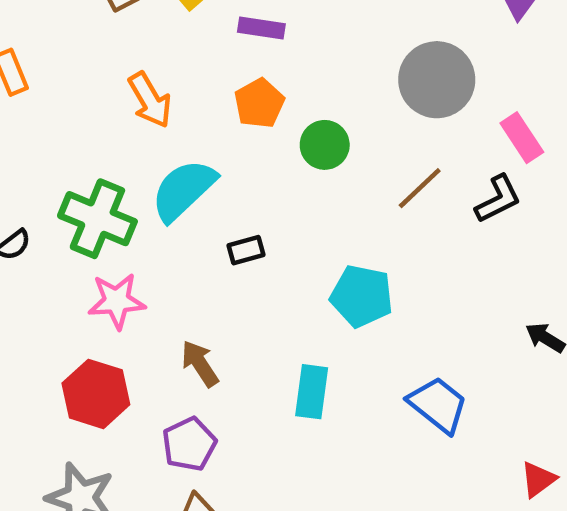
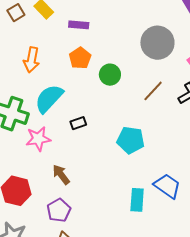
orange arrow: (150, 100) -> (32, 60), turned 45
pink star: (117, 301) -> (38, 139), moved
cyan rectangle: (312, 392) -> (137, 200), moved

